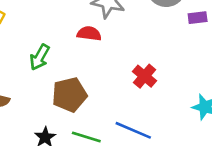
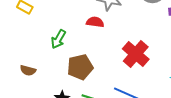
red cross: (145, 76) -> (136, 54), size x1.5

